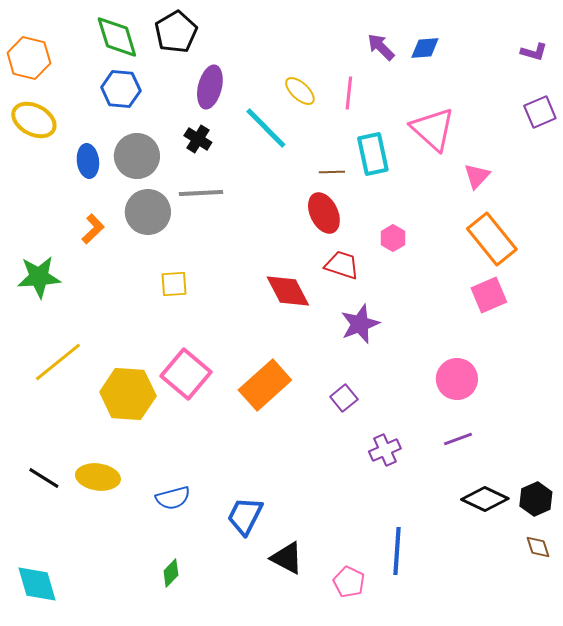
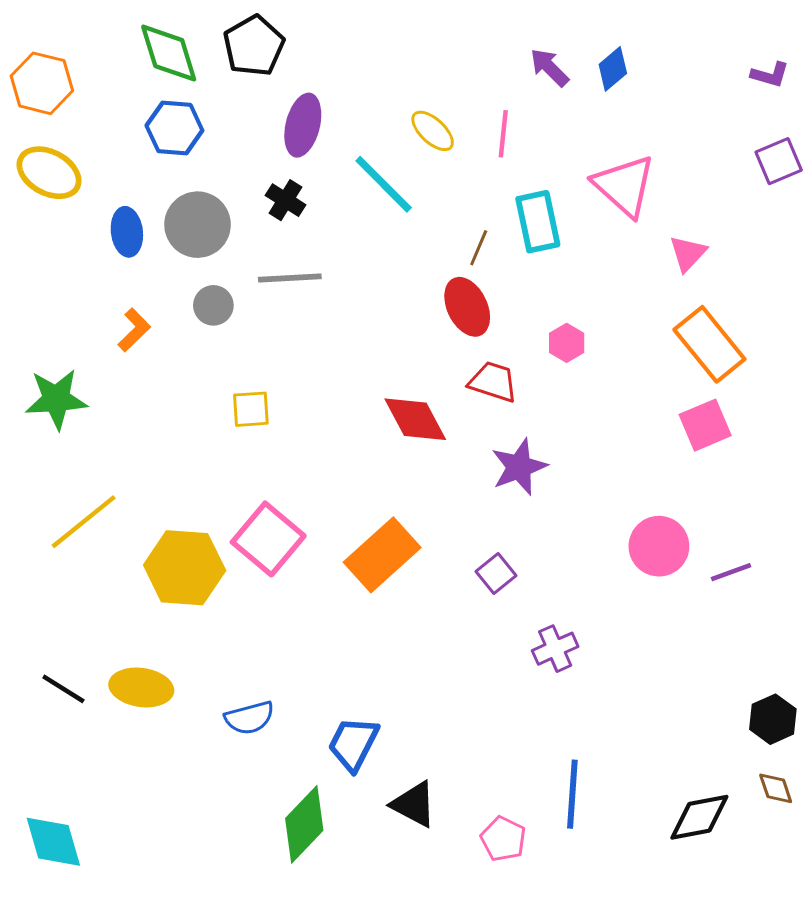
blue diamond: (425, 48) -> (613, 69), turned -36
brown line: (332, 172) -> (479, 248), turned -65
gray circle: (148, 212) -> (213, 305), size x0.6
purple line: (458, 439) -> (731, 572), moved
black diamond: (485, 499) -> (699, 817), moved, turned -36
green diamond: (171, 573) -> (304, 824), moved, size x1.8

